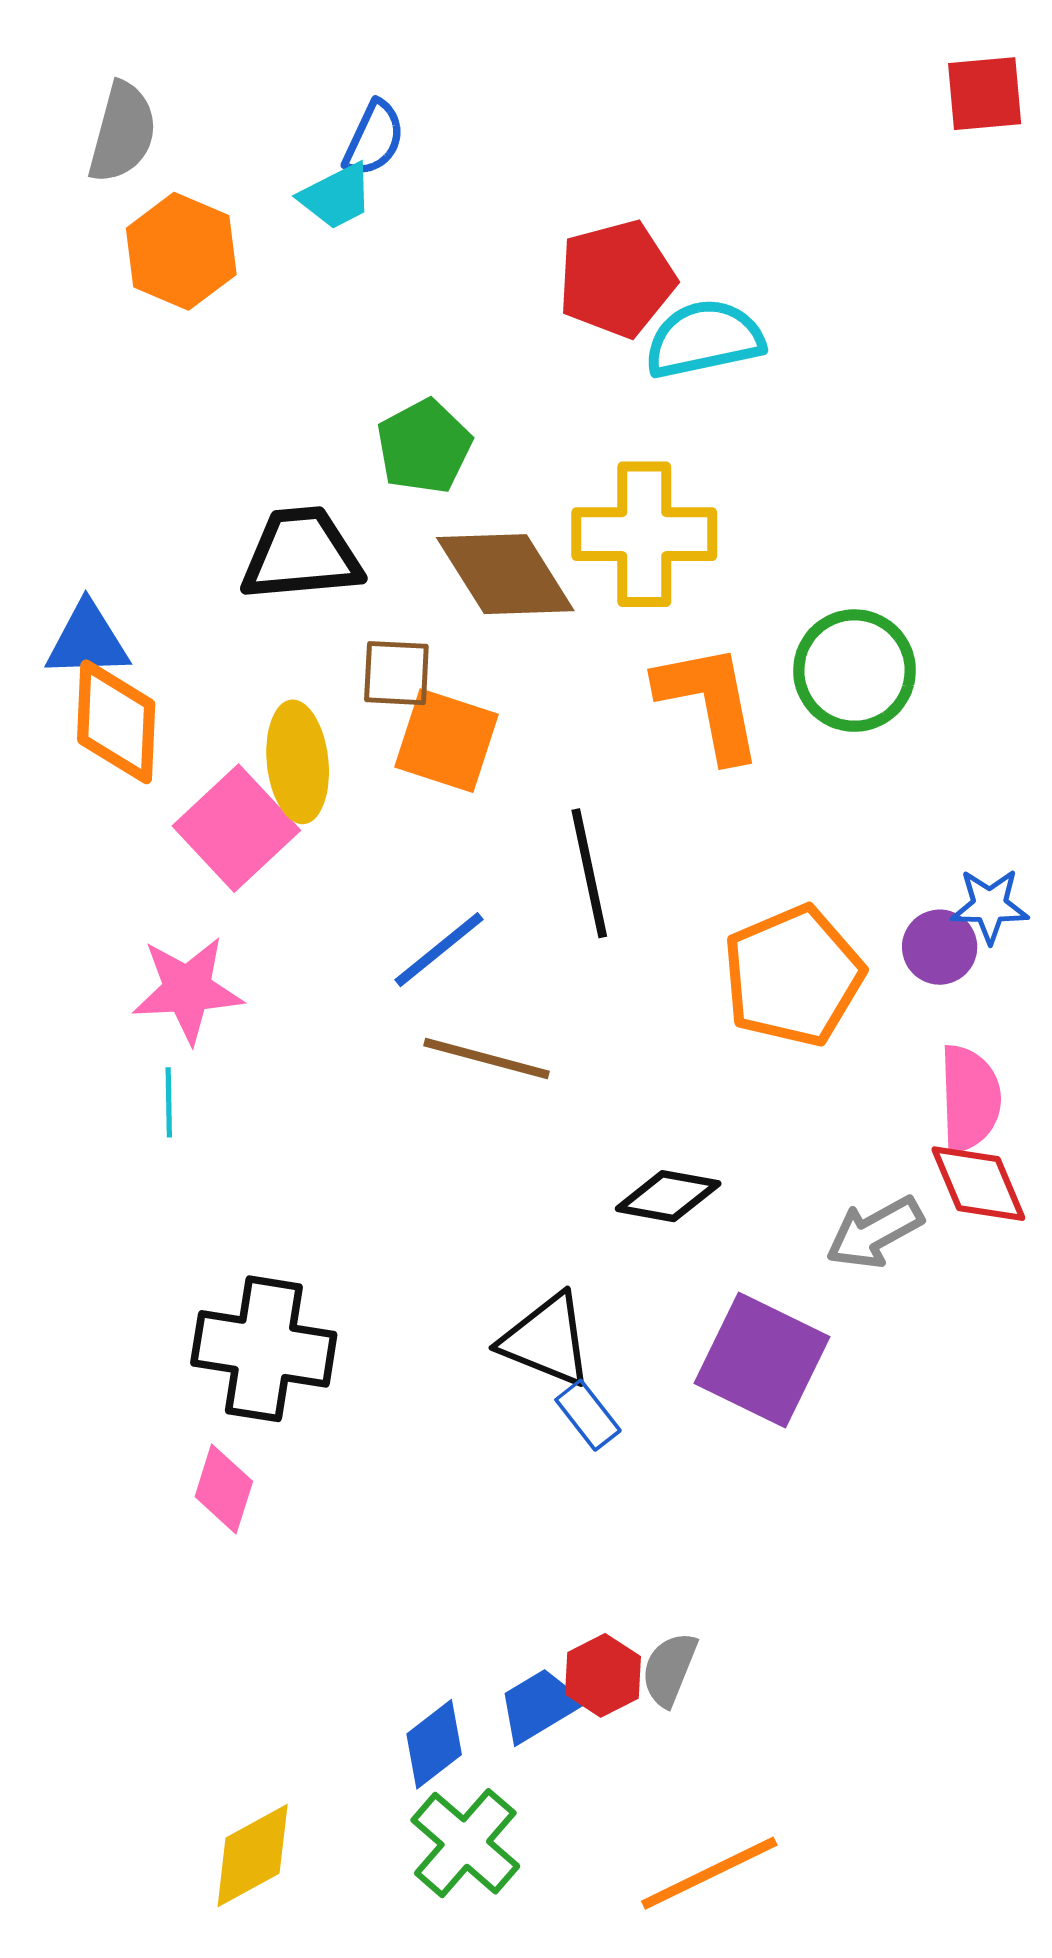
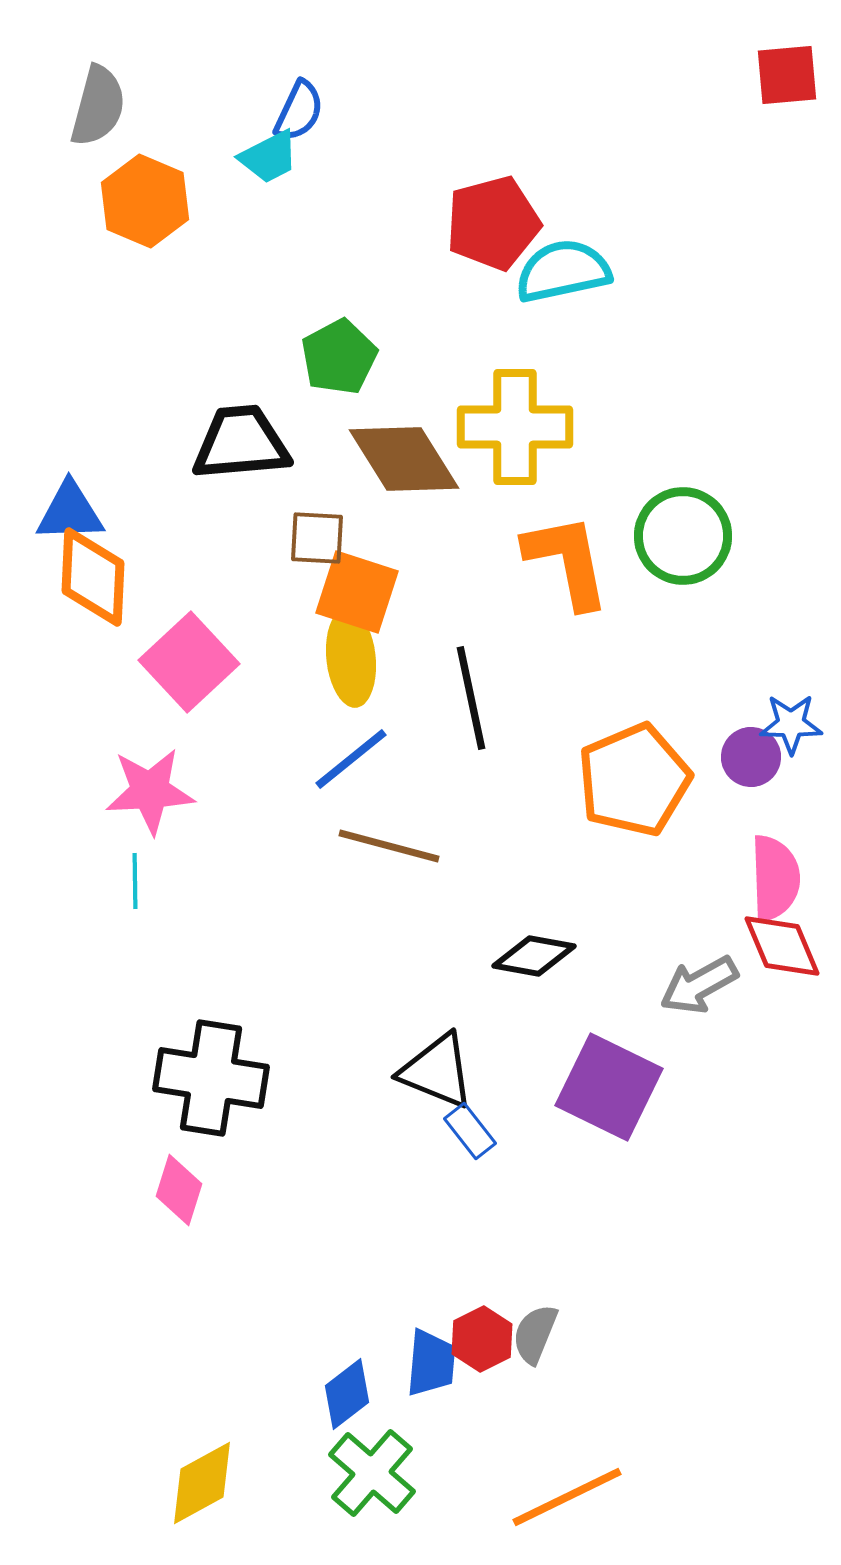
yellow ellipse: (298, 762) -> (351, 658), moved
blue trapezoid: (539, 1705) -> (431, 1363), turned 126

